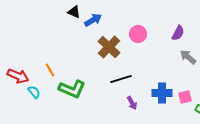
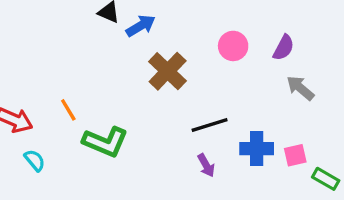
pink circle: (138, 34) -> (233, 46), moved
black line: (121, 79) -> (210, 125), moved
cyan semicircle: (34, 92) -> (35, 160), moved

